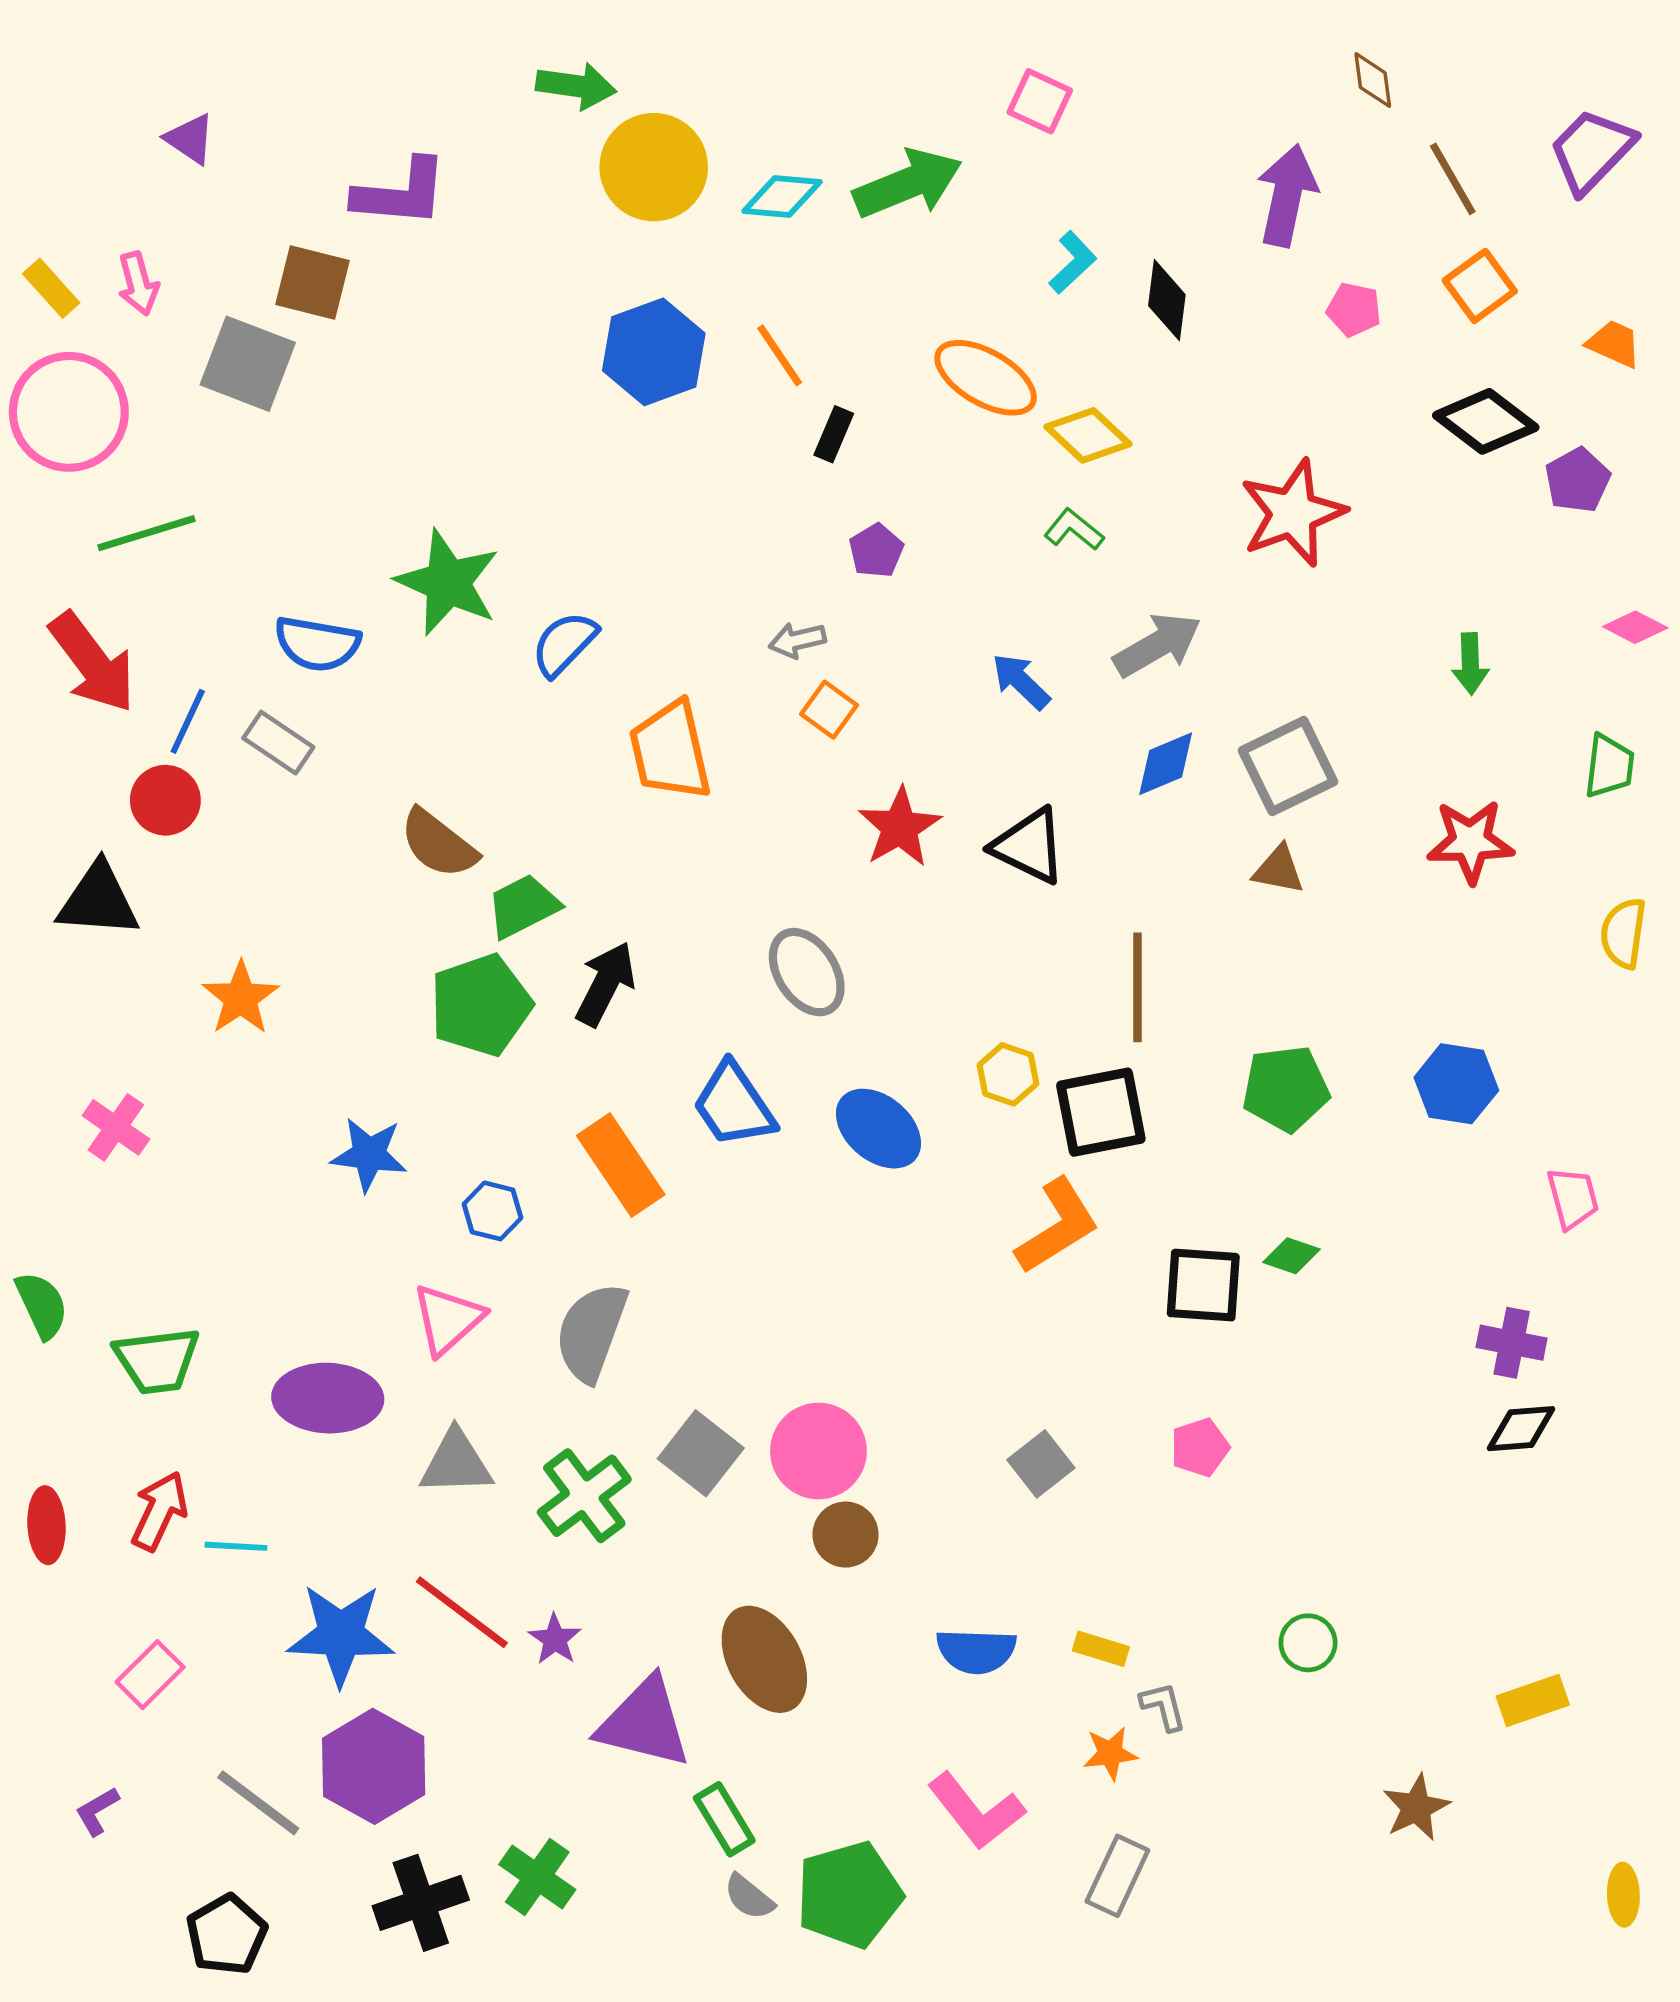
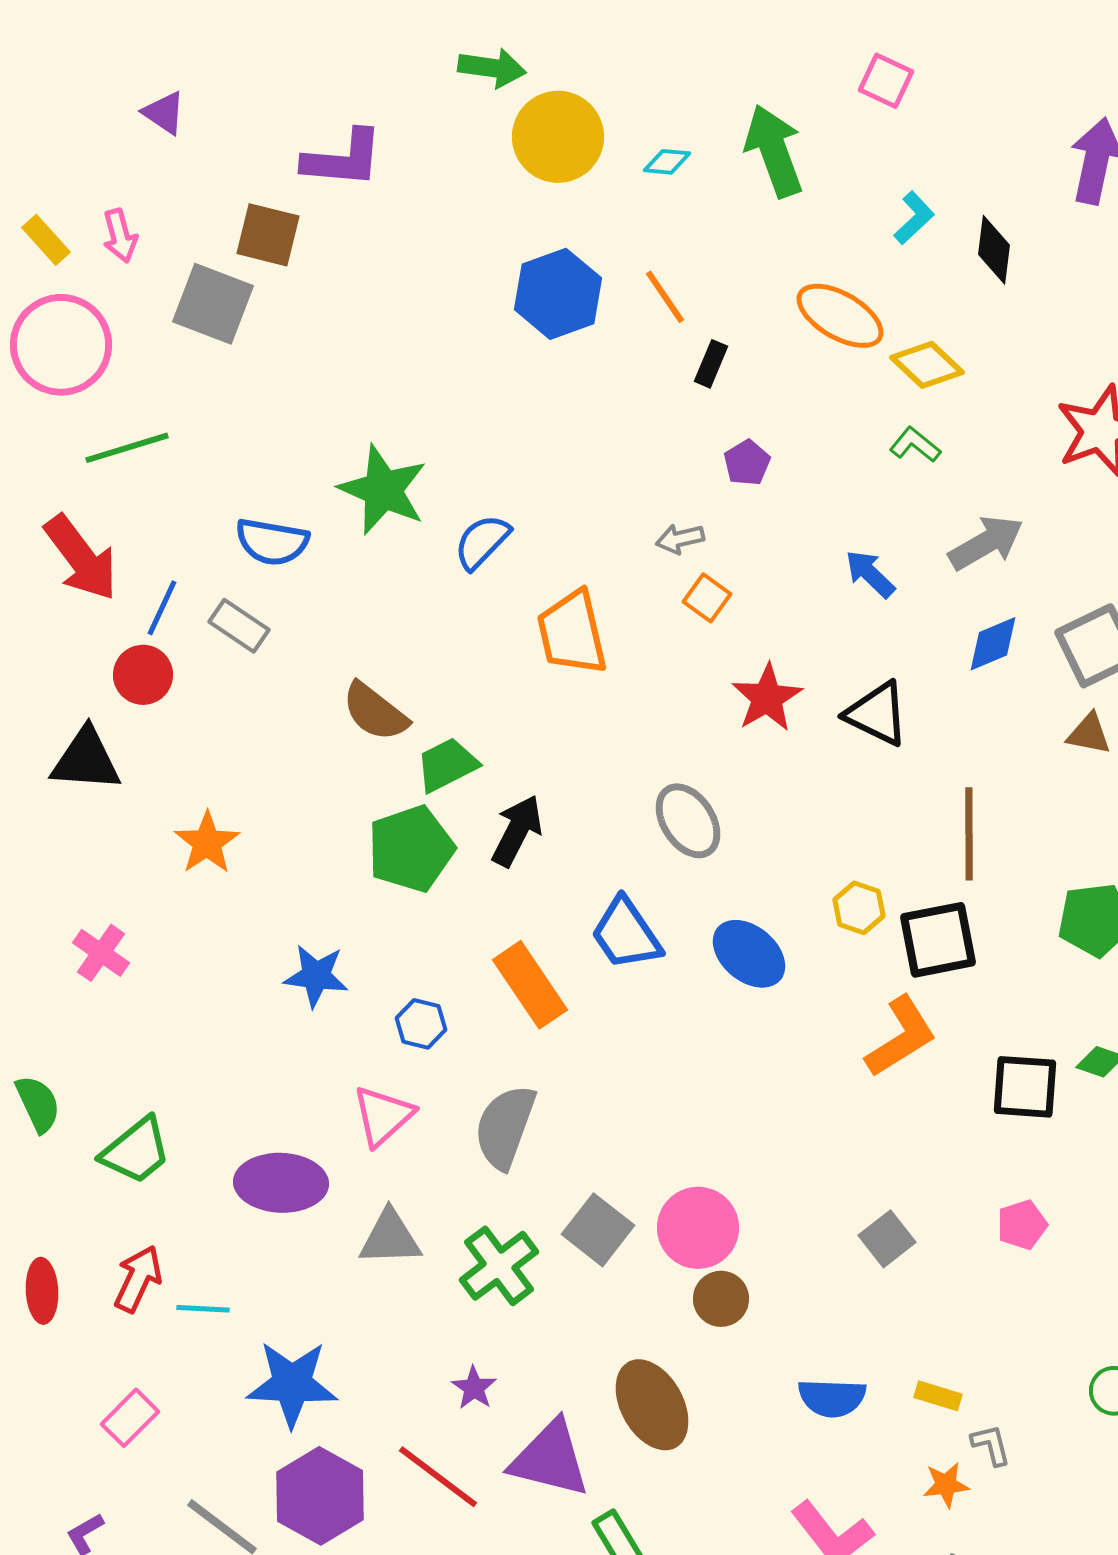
green arrow: (908, 184) -> (774, 151), turned -88
cyan diamond: (782, 197) -> (667, 162), size x0.7
green trapezoid: (157, 1360) -> (136, 1151), turned -32
red line: (462, 1612) -> (438, 1477), moved

